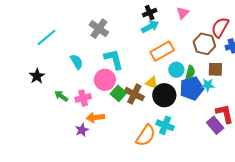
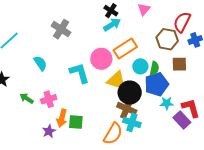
black cross: (150, 13) -> (111, 11), turned -32
cyan L-shape: (114, 59) -> (79, 73), moved
pink circle: (105, 80) -> (101, 59), moved
yellow triangle: (152, 83) -> (117, 81), size x1.5
cyan star: (208, 85) -> (167, 103), moved
green square: (118, 93) -> (76, 122), moved, turned -35
brown cross: (134, 94) -> (127, 109), moved
orange arrow: (95, 117) -> (62, 118), turned -66

